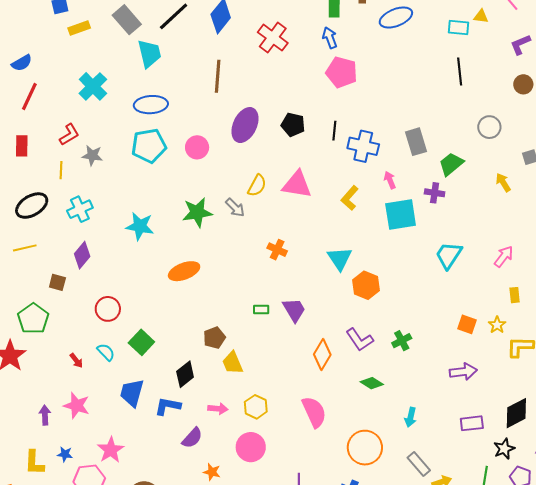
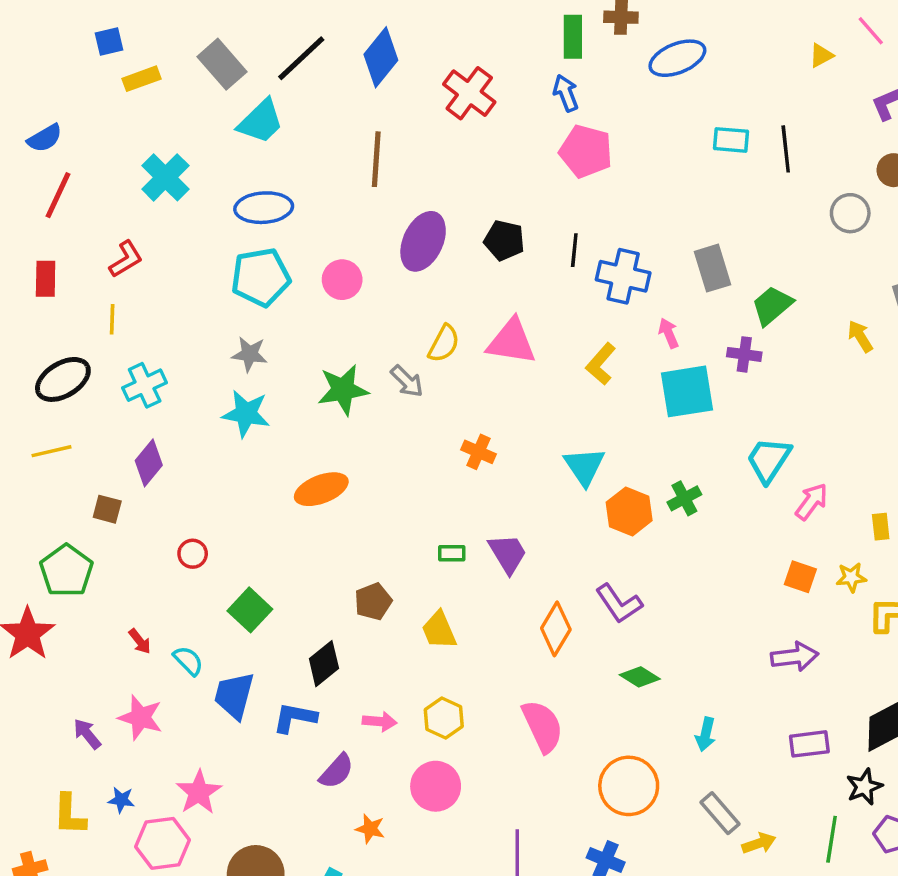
yellow triangle: (481, 16) -> (821, 55), turned -35
cyan rectangle: (458, 27) -> (731, 140), moved
cyan trapezoid: (149, 54) -> (261, 121), turned 60
gray circle: (489, 127) -> (850, 213), moved
gray star: (92, 155) -> (250, 354), moved
pink arrow: (504, 257) -> (812, 502), moved
red circle: (108, 309) -> (193, 554), size x0.7
yellow star: (497, 325) -> (851, 577), turned 30
green cross: (402, 341) -> (684, 498), moved
cyan semicircle: (106, 352) -> (188, 661), moved
yellow trapezoid: (233, 363) -> (439, 630), moved
purple arrow: (45, 415) -> (87, 734), turned -36

